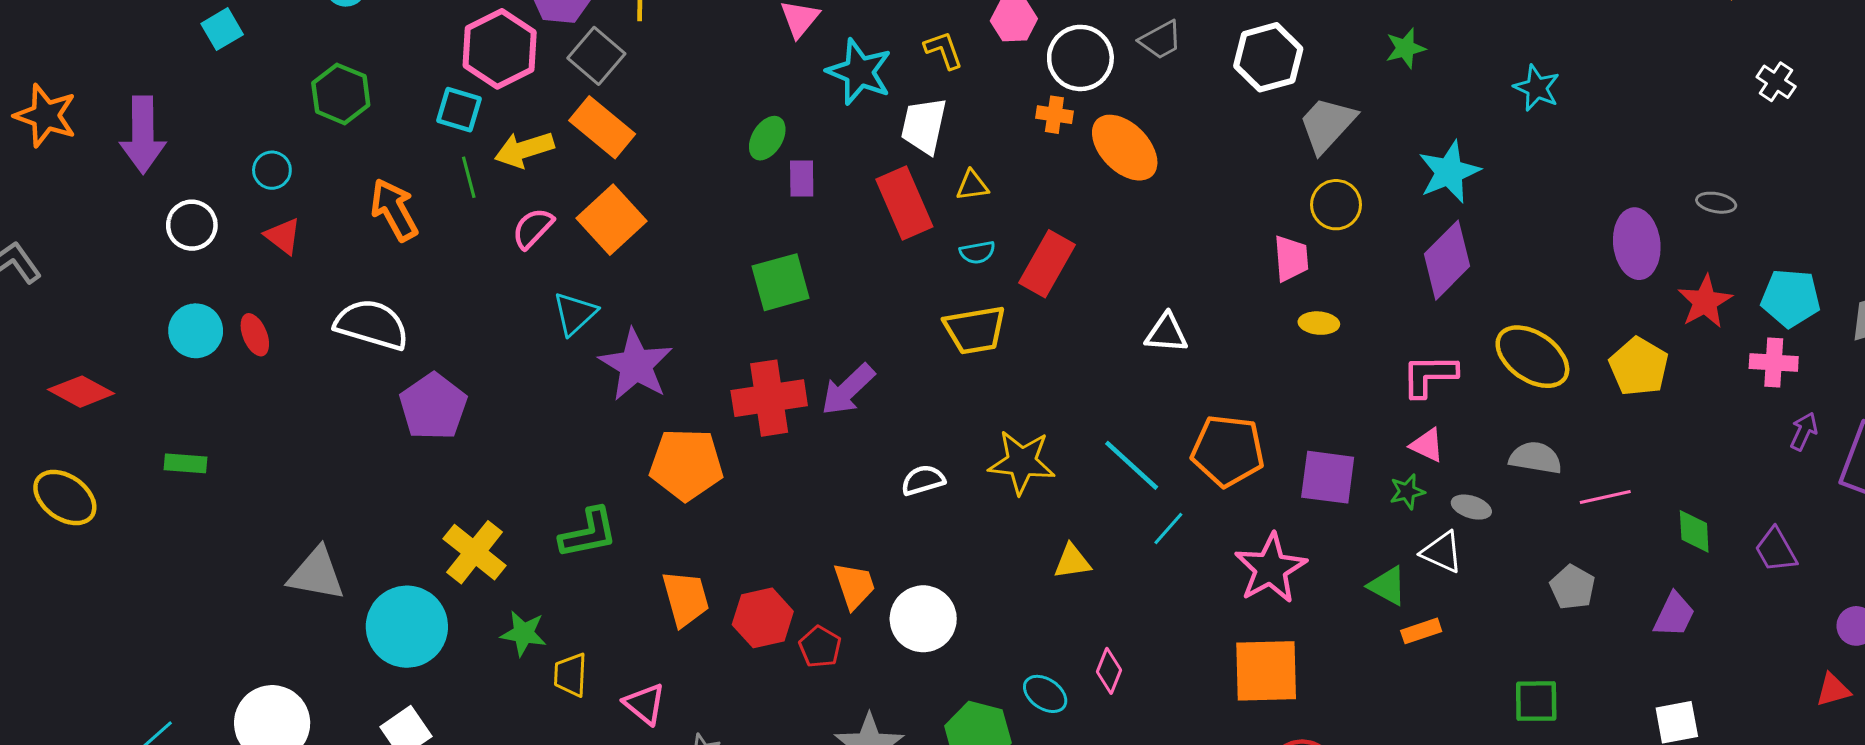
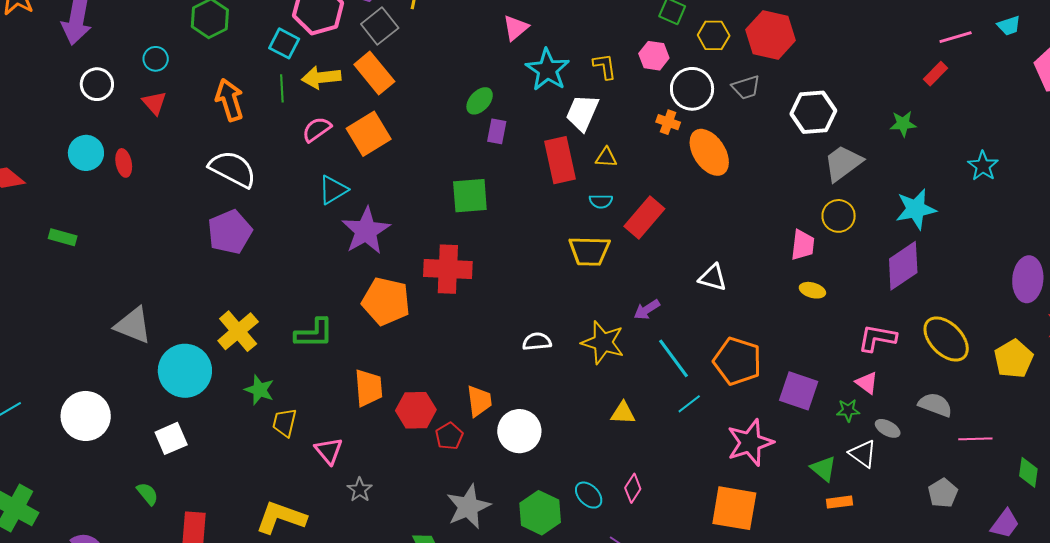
white semicircle: (372, 324) -> (233, 169), moved
purple arrow: (848, 390) -> (647, 310), moved, size x0.7

